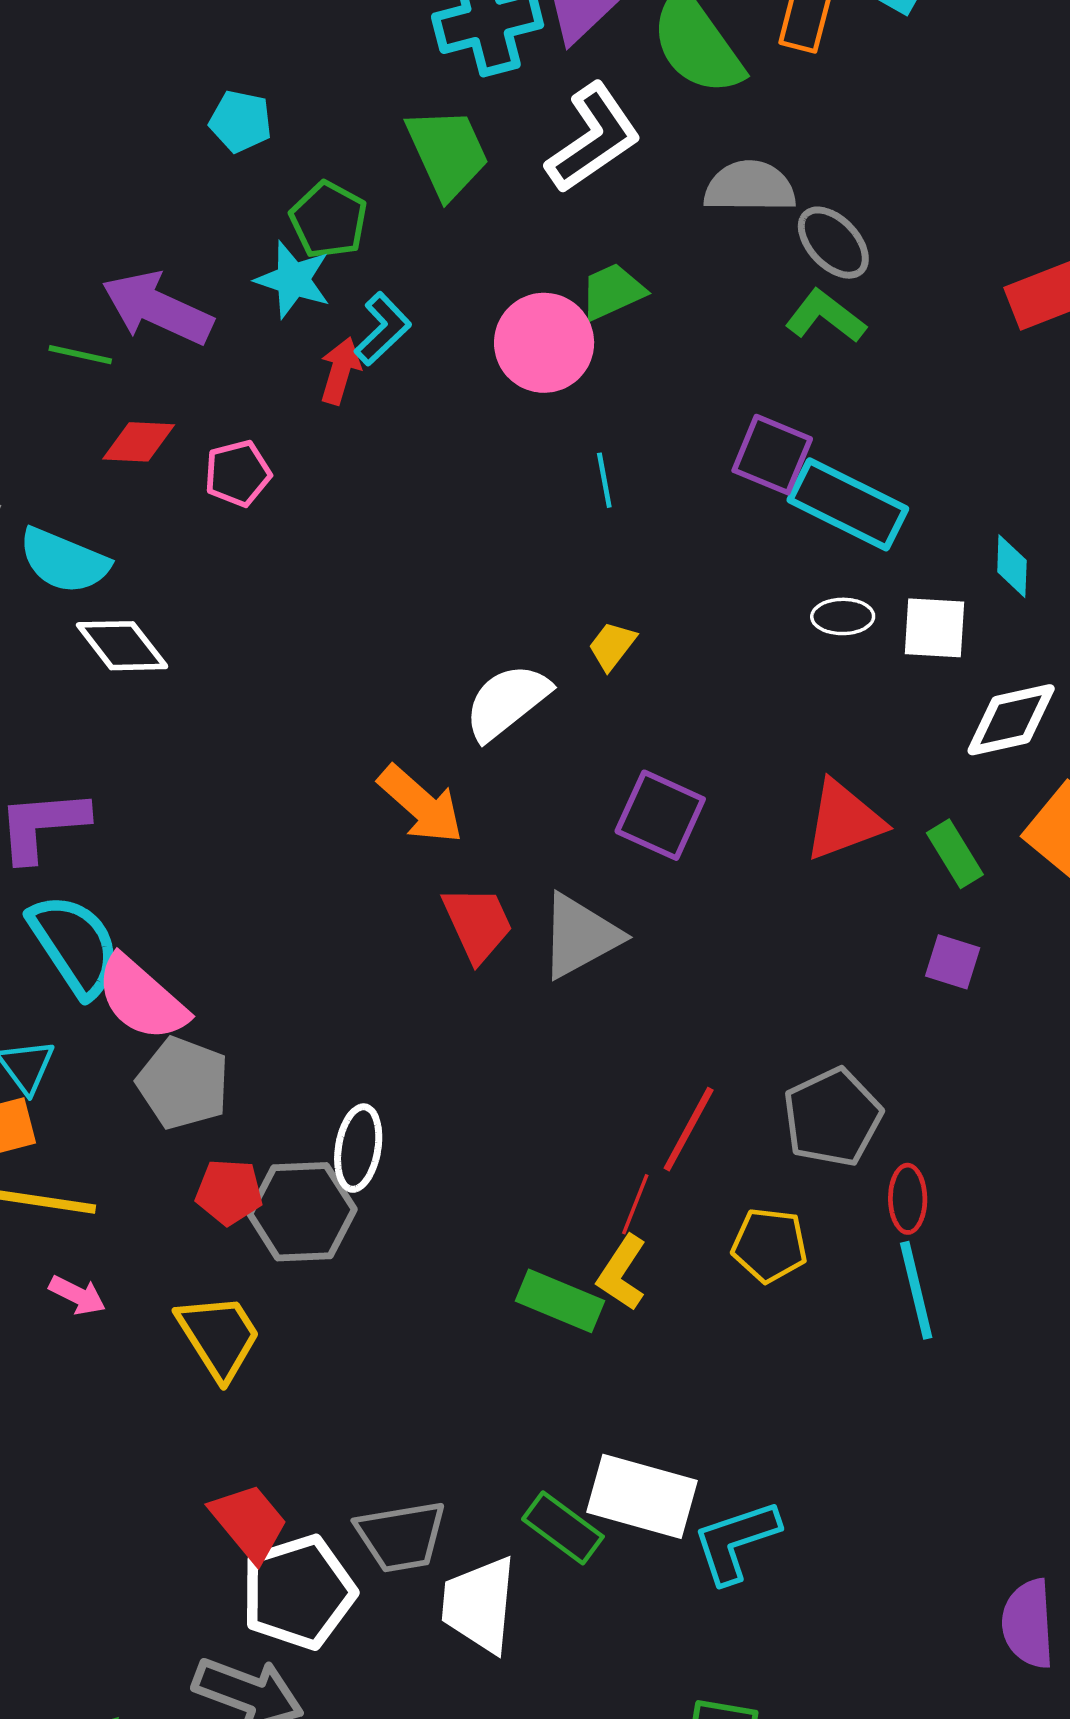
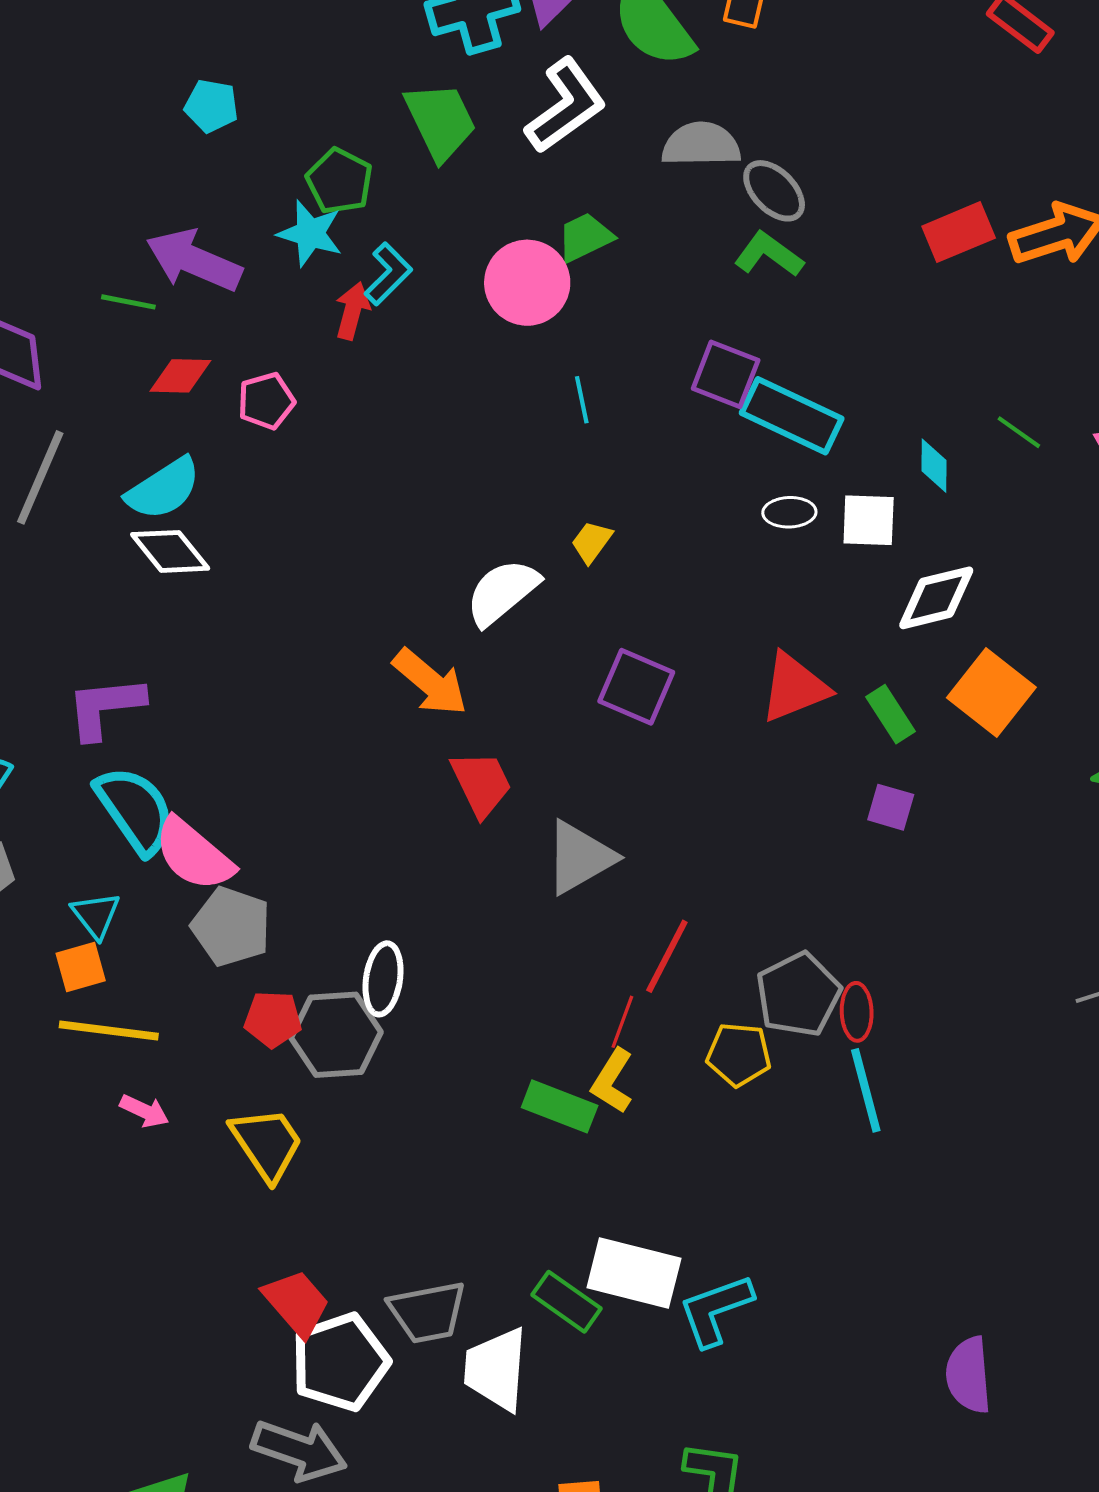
cyan pentagon: (241, 121) -> (211, 106), moved
cyan semicircle: (64, 561) -> (163, 489), moved, turned -54
gray triangle: (580, 936) -> (580, 857), moved
gray pentagon: (832, 1117) -> (798, 995), moved

